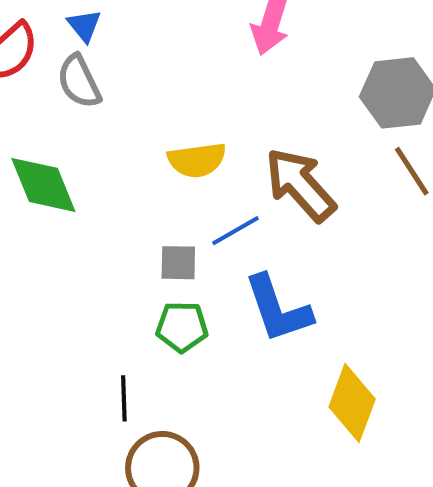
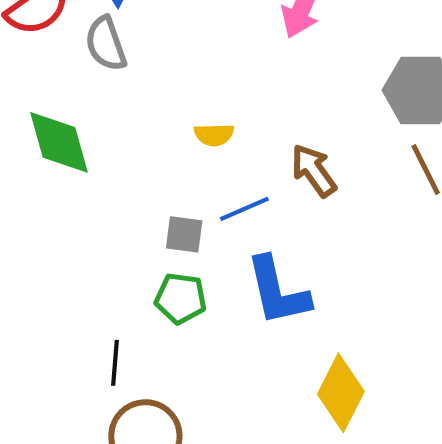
yellow semicircle: (197, 160) -> (214, 135), size x0.7
brown arrow: (300, 185) -> (314, 171), size x0.7

